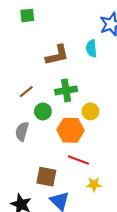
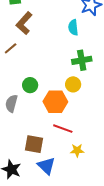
brown L-shape: (57, 55) -> (24, 23), moved, turned 145
green cross: (66, 90) -> (82, 60), moved
brown line: (26, 92) -> (11, 48), moved

